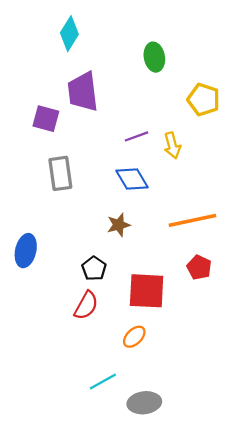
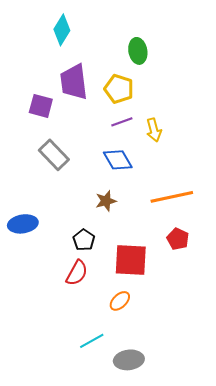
yellow pentagon: (204, 100) -> (119, 89), moved
gray rectangle: (60, 173) -> (54, 155), turned -36
blue ellipse: (26, 251) -> (23, 224), turned 68

